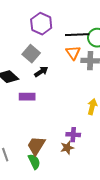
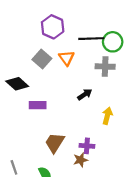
orange triangle: (73, 53) -> (67, 58), moved
black arrow: (41, 72) -> (85, 94), moved
brown trapezoid: (36, 146) -> (55, 143), moved

